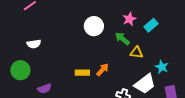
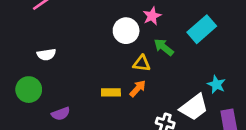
pink star: (129, 19) -> (152, 16), moved
cyan rectangle: (151, 25) -> (202, 29), size x1.5
yellow triangle: (137, 52) -> (142, 63), moved

